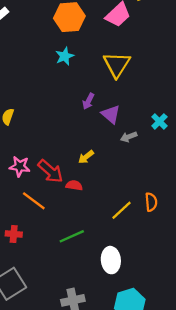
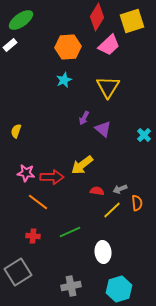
gray arrow: (129, 137) -> (120, 189), moved
yellow arrow: (86, 157) -> (82, 165), size x1.6
red arrow: (50, 171) -> (52, 177), turned -40
red semicircle: (74, 185) -> (97, 191), moved
red cross: (14, 234) -> (33, 236), moved

